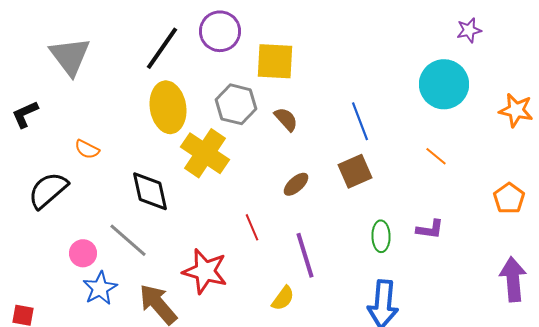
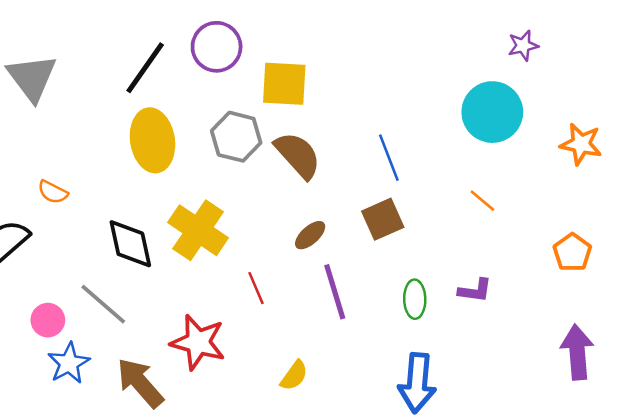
brown semicircle: (286, 119) -> (298, 155), size x1.6
yellow cross: (205, 153) -> (198, 230), moved
purple line: (305, 255) -> (335, 292), moved

